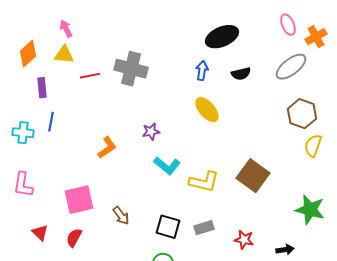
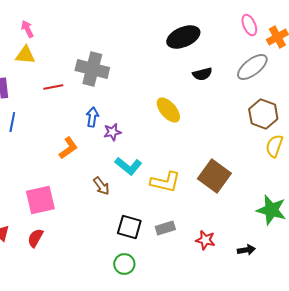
blue arrow: (202, 71) -> (92, 117), moved
red line: (90, 76) -> (53, 87), moved
brown arrow: (121, 216) -> (101, 186), moved

